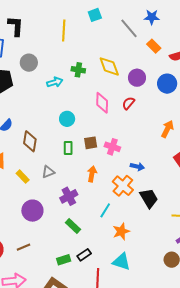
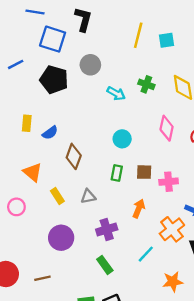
cyan square: (95, 15) -> (166, 40), moved
cyan arrow: (55, 82) -> (116, 93), turned 35
pink cross: (112, 147) -> (169, 182), turned -35
orange star: (121, 231) -> (173, 282), moved

